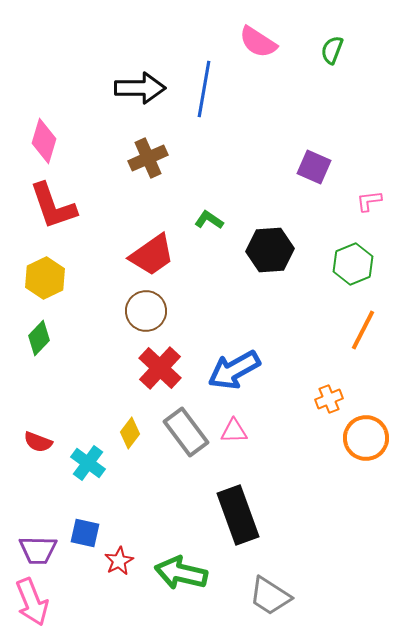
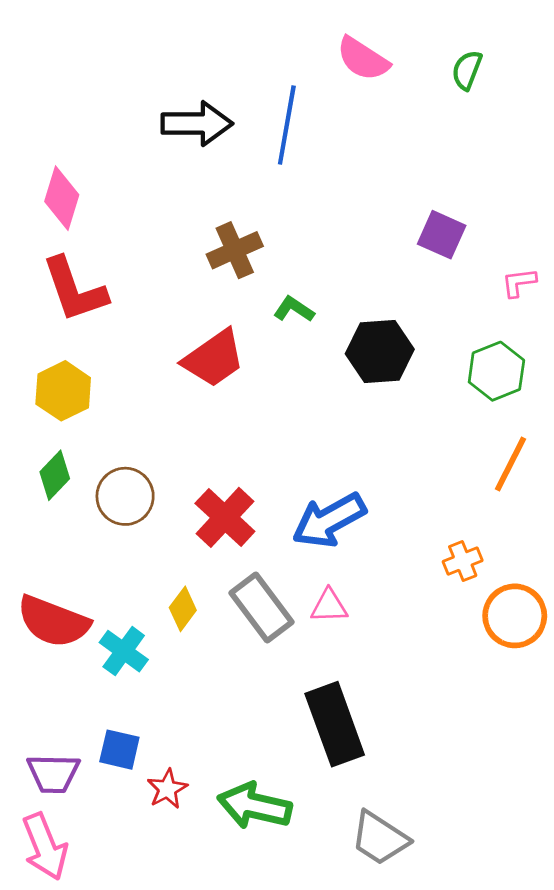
brown cross: (148, 158) -> (235, 250), moved
brown circle: (146, 311) -> (125, 496), moved
red semicircle: (38, 442) -> (53, 622), size x1.8

